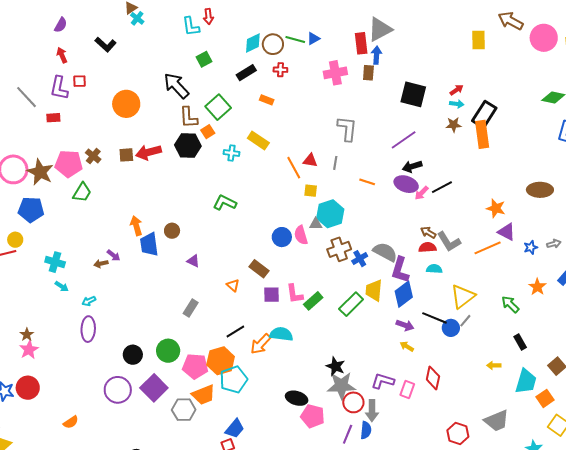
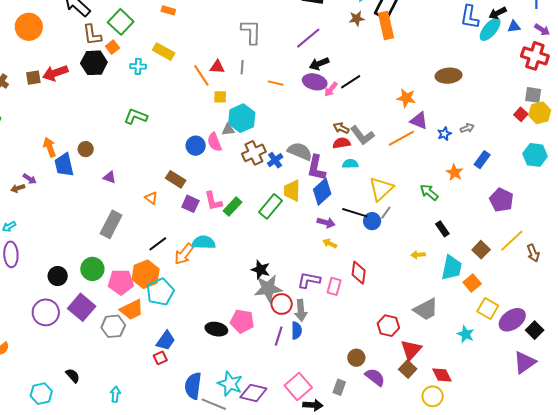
purple square: (271, 295) -> (190, 204), turned 30
gray rectangle: (191, 308) -> (111, 224), size x1.5
black ellipse: (297, 398) -> (216, 329), moved

